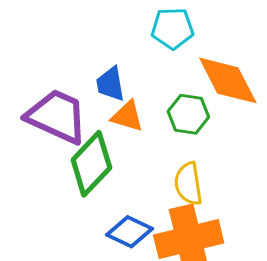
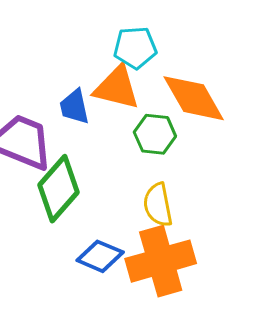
orange triangle: (127, 116) -> (117, 88), moved, size x1.4

